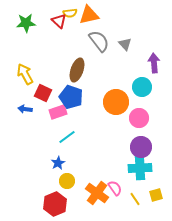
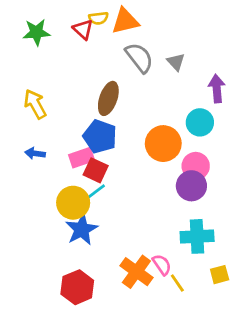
red square: (43, 93) -> (96, 170), moved
purple circle: (141, 147) -> (191, 186), moved
blue star: (58, 163) -> (82, 229), size x1.6
yellow circle: (67, 181) -> (73, 203), moved, size x1.5
yellow line: (135, 199) -> (177, 283), moved

